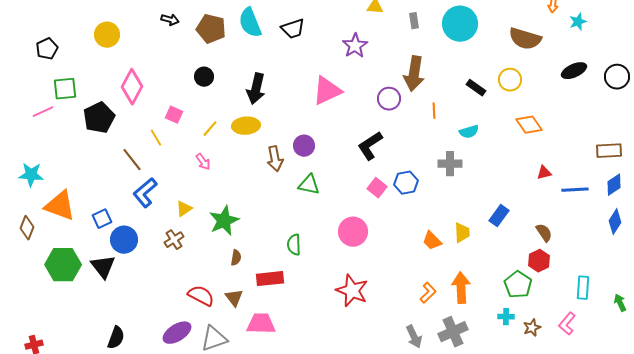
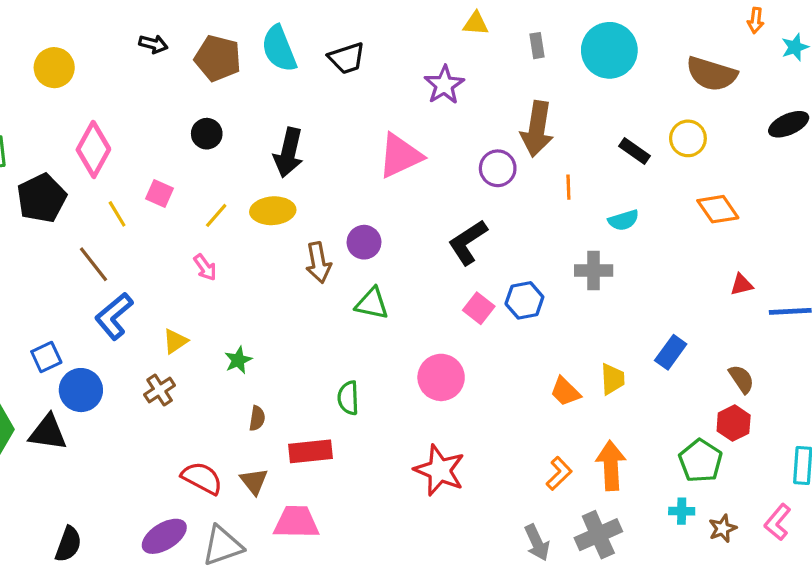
yellow line: (156, 138) -> (117, 214), moved
green star: (224, 221) -> (238, 360), size x0.6
black triangle: (103, 267) -> (48, 432), turned -44

